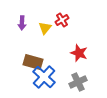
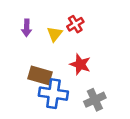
red star: (79, 53) -> (80, 64), moved
blue cross: (44, 77) -> (53, 94), turned -35

